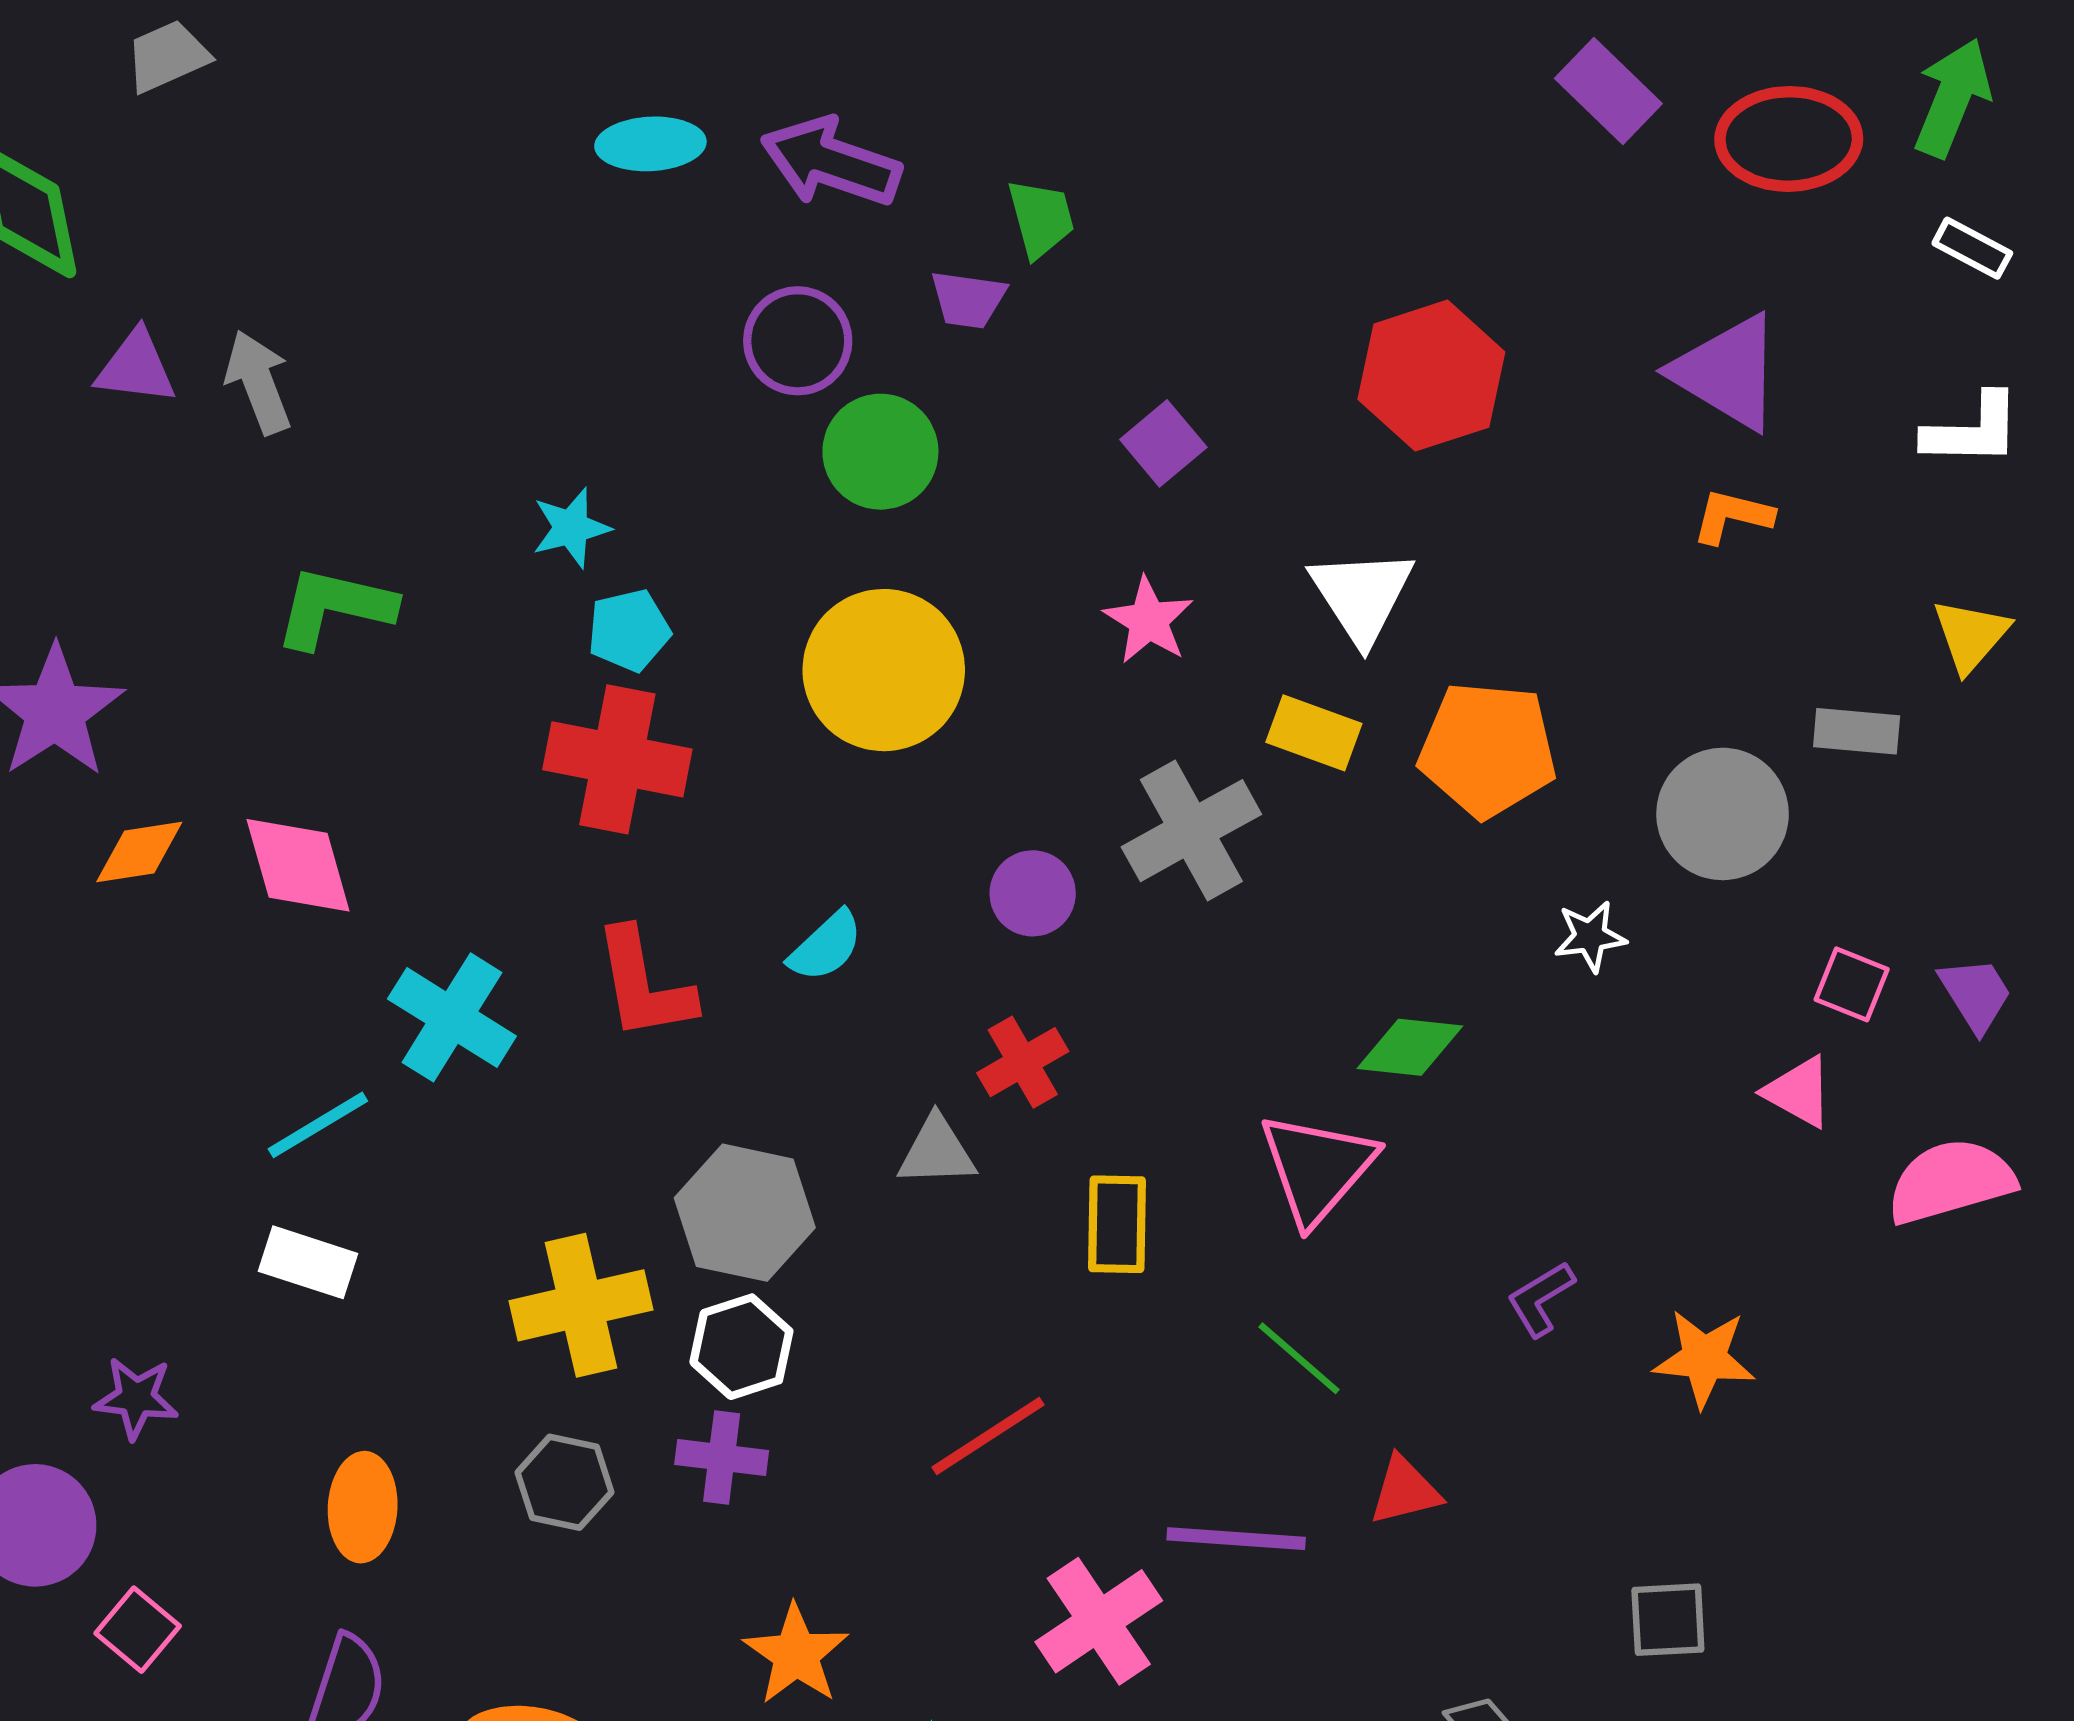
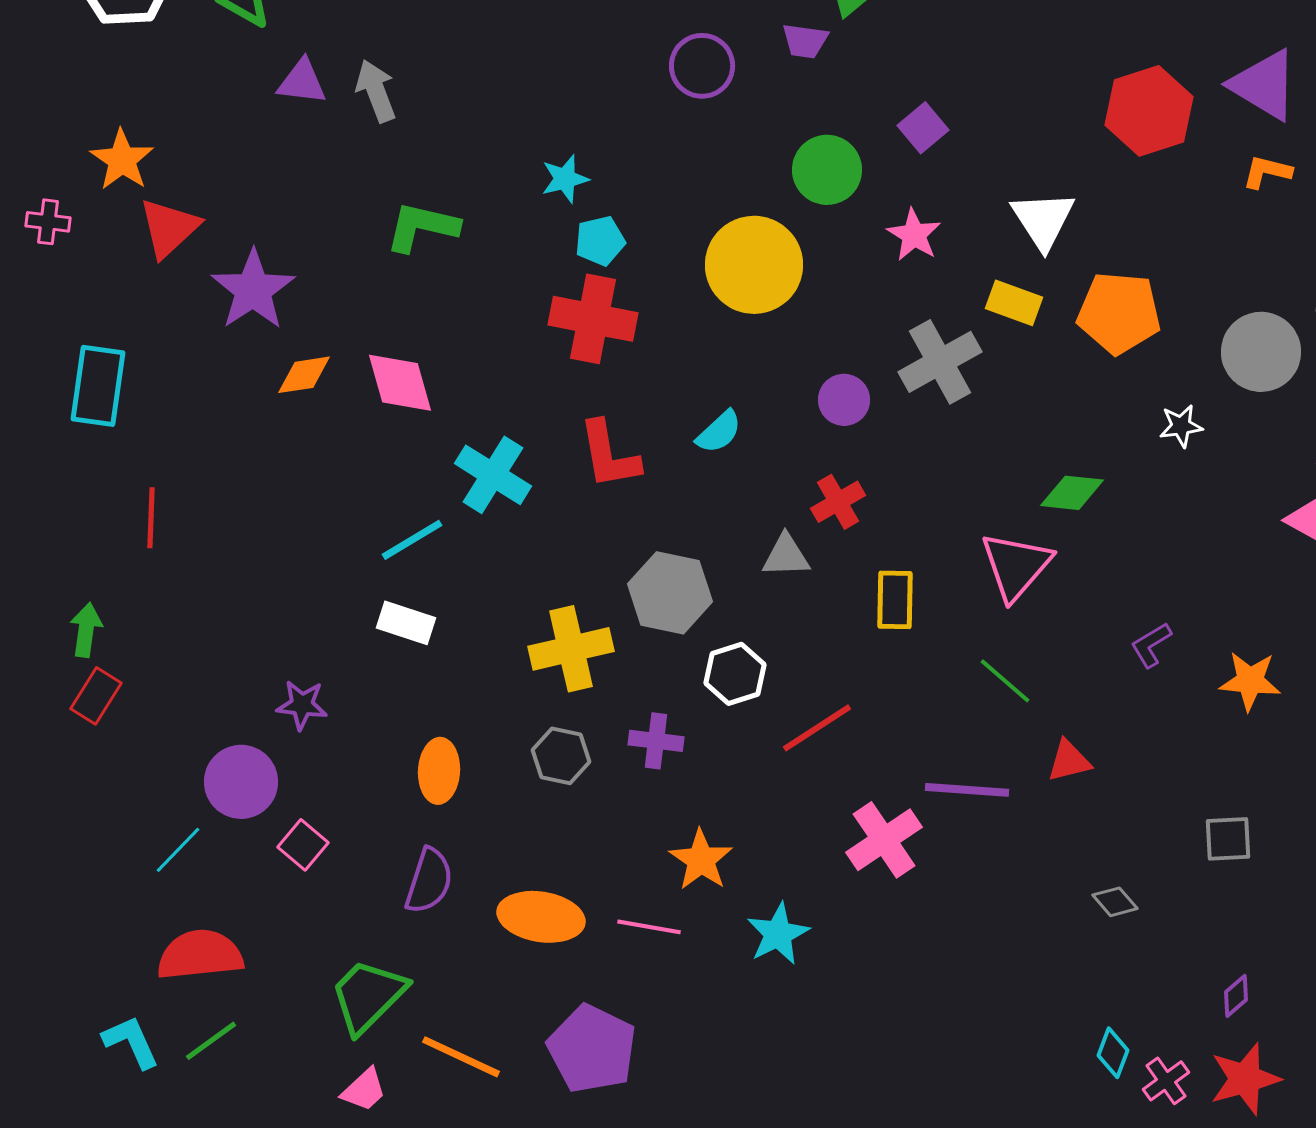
red hexagon: (1431, 376) -> (1149, 111), moved
green circle: (880, 452) -> (827, 170), moved
white hexagon: (741, 1347) -> (735, 674), moved

